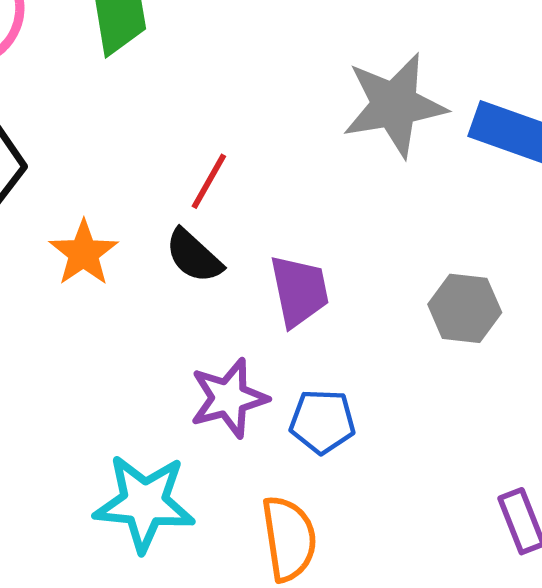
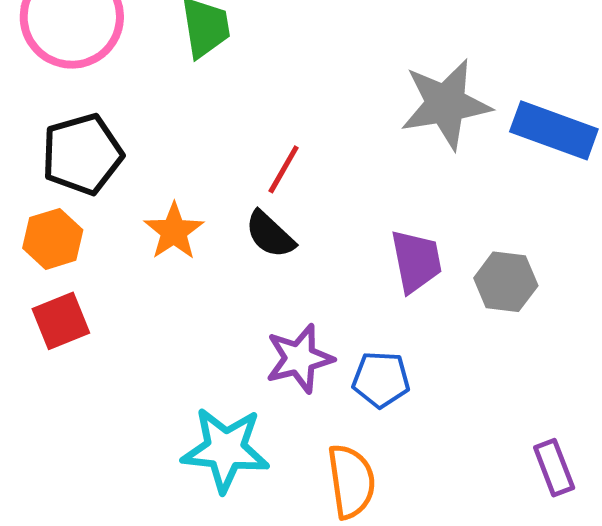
purple trapezoid: (299, 291) -> (416, 261), moved

